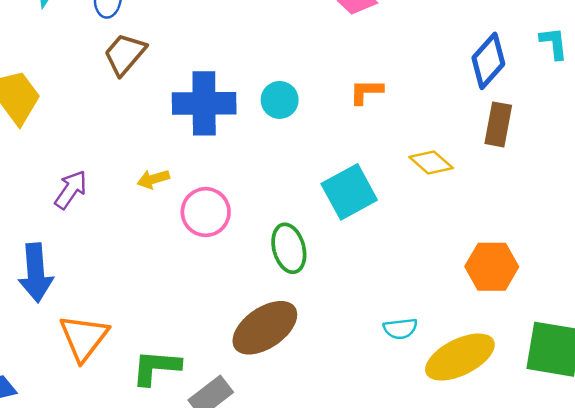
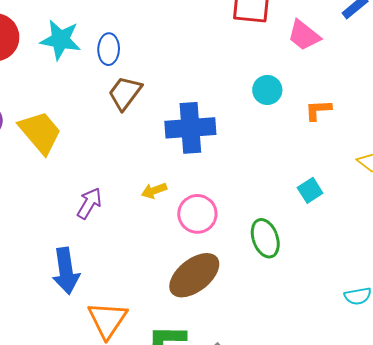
cyan circle: (280, 100) -> (267, 90), moved
cyan square: (349, 192) -> (310, 190), size x0.6
brown ellipse: (265, 328) -> (194, 275), moved

